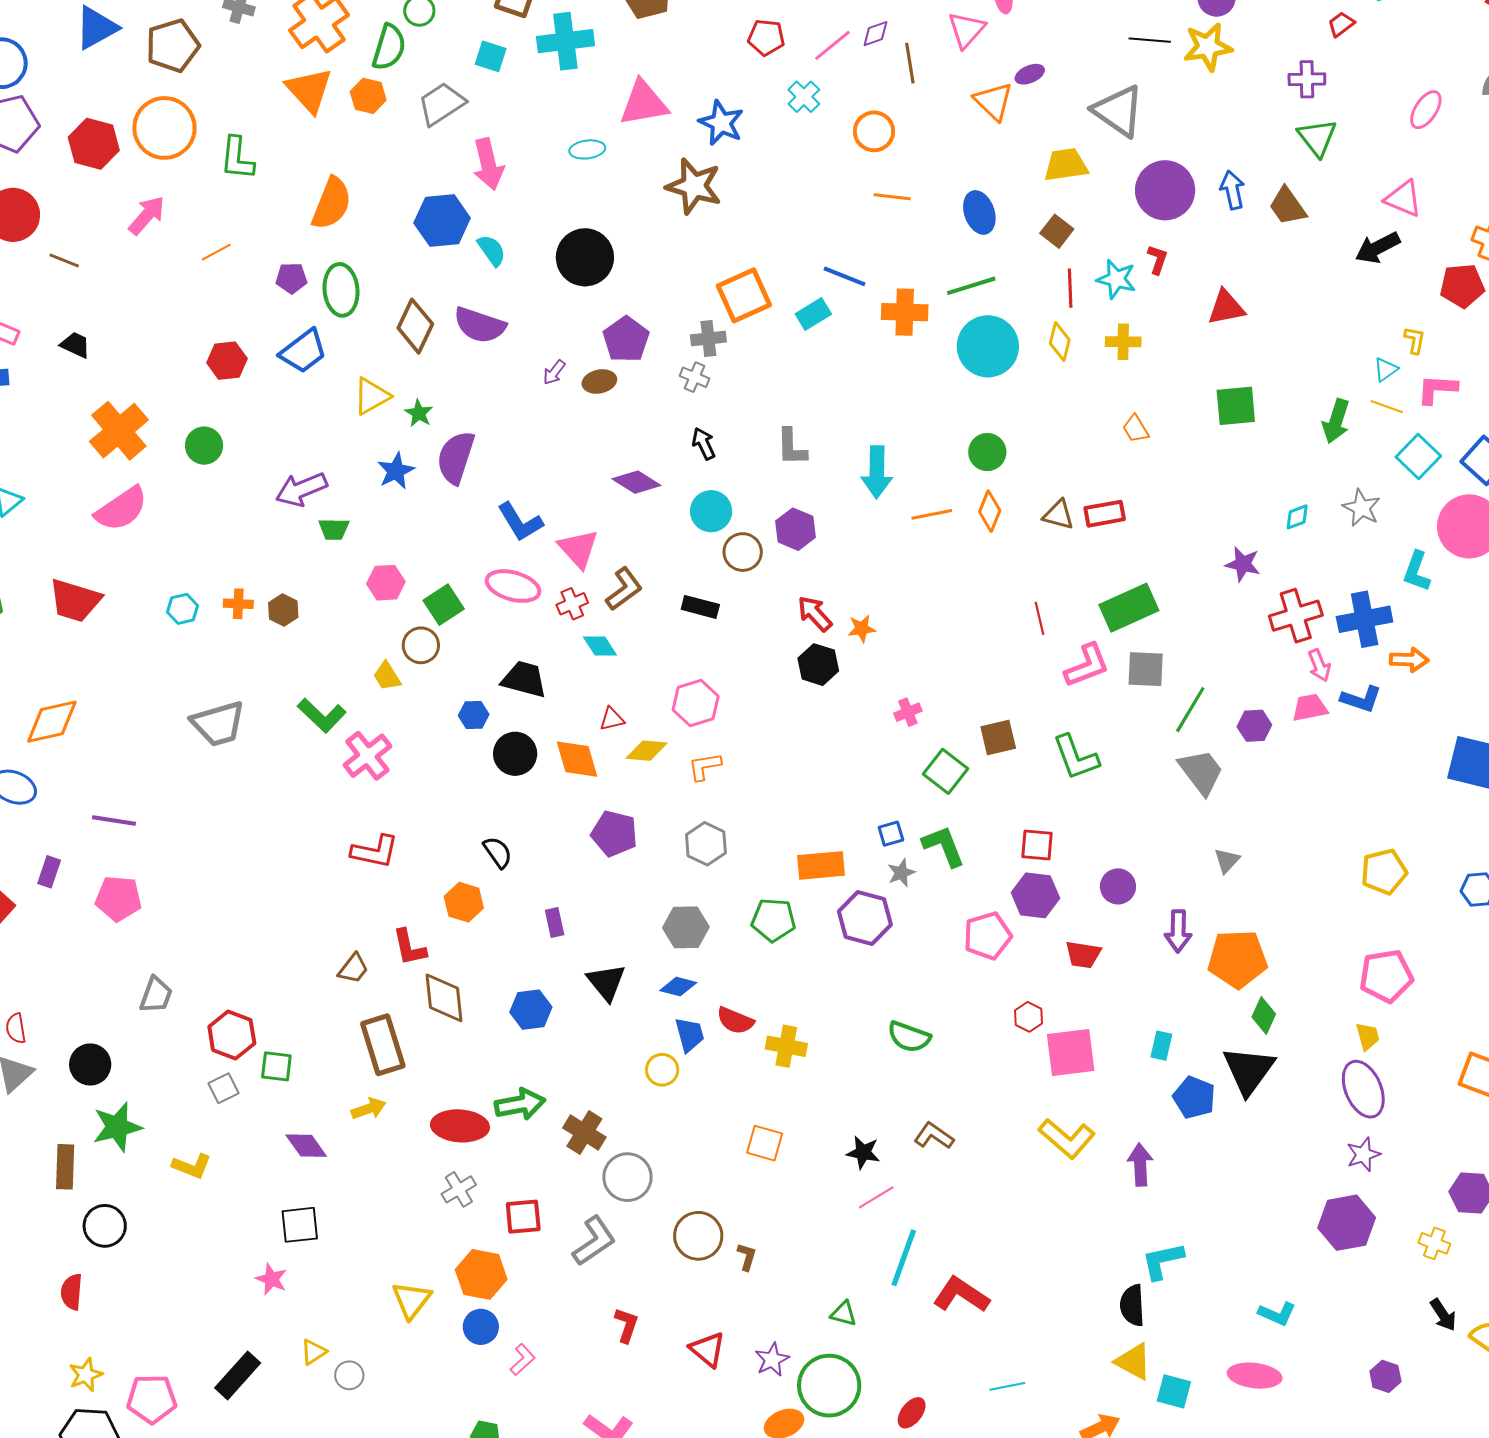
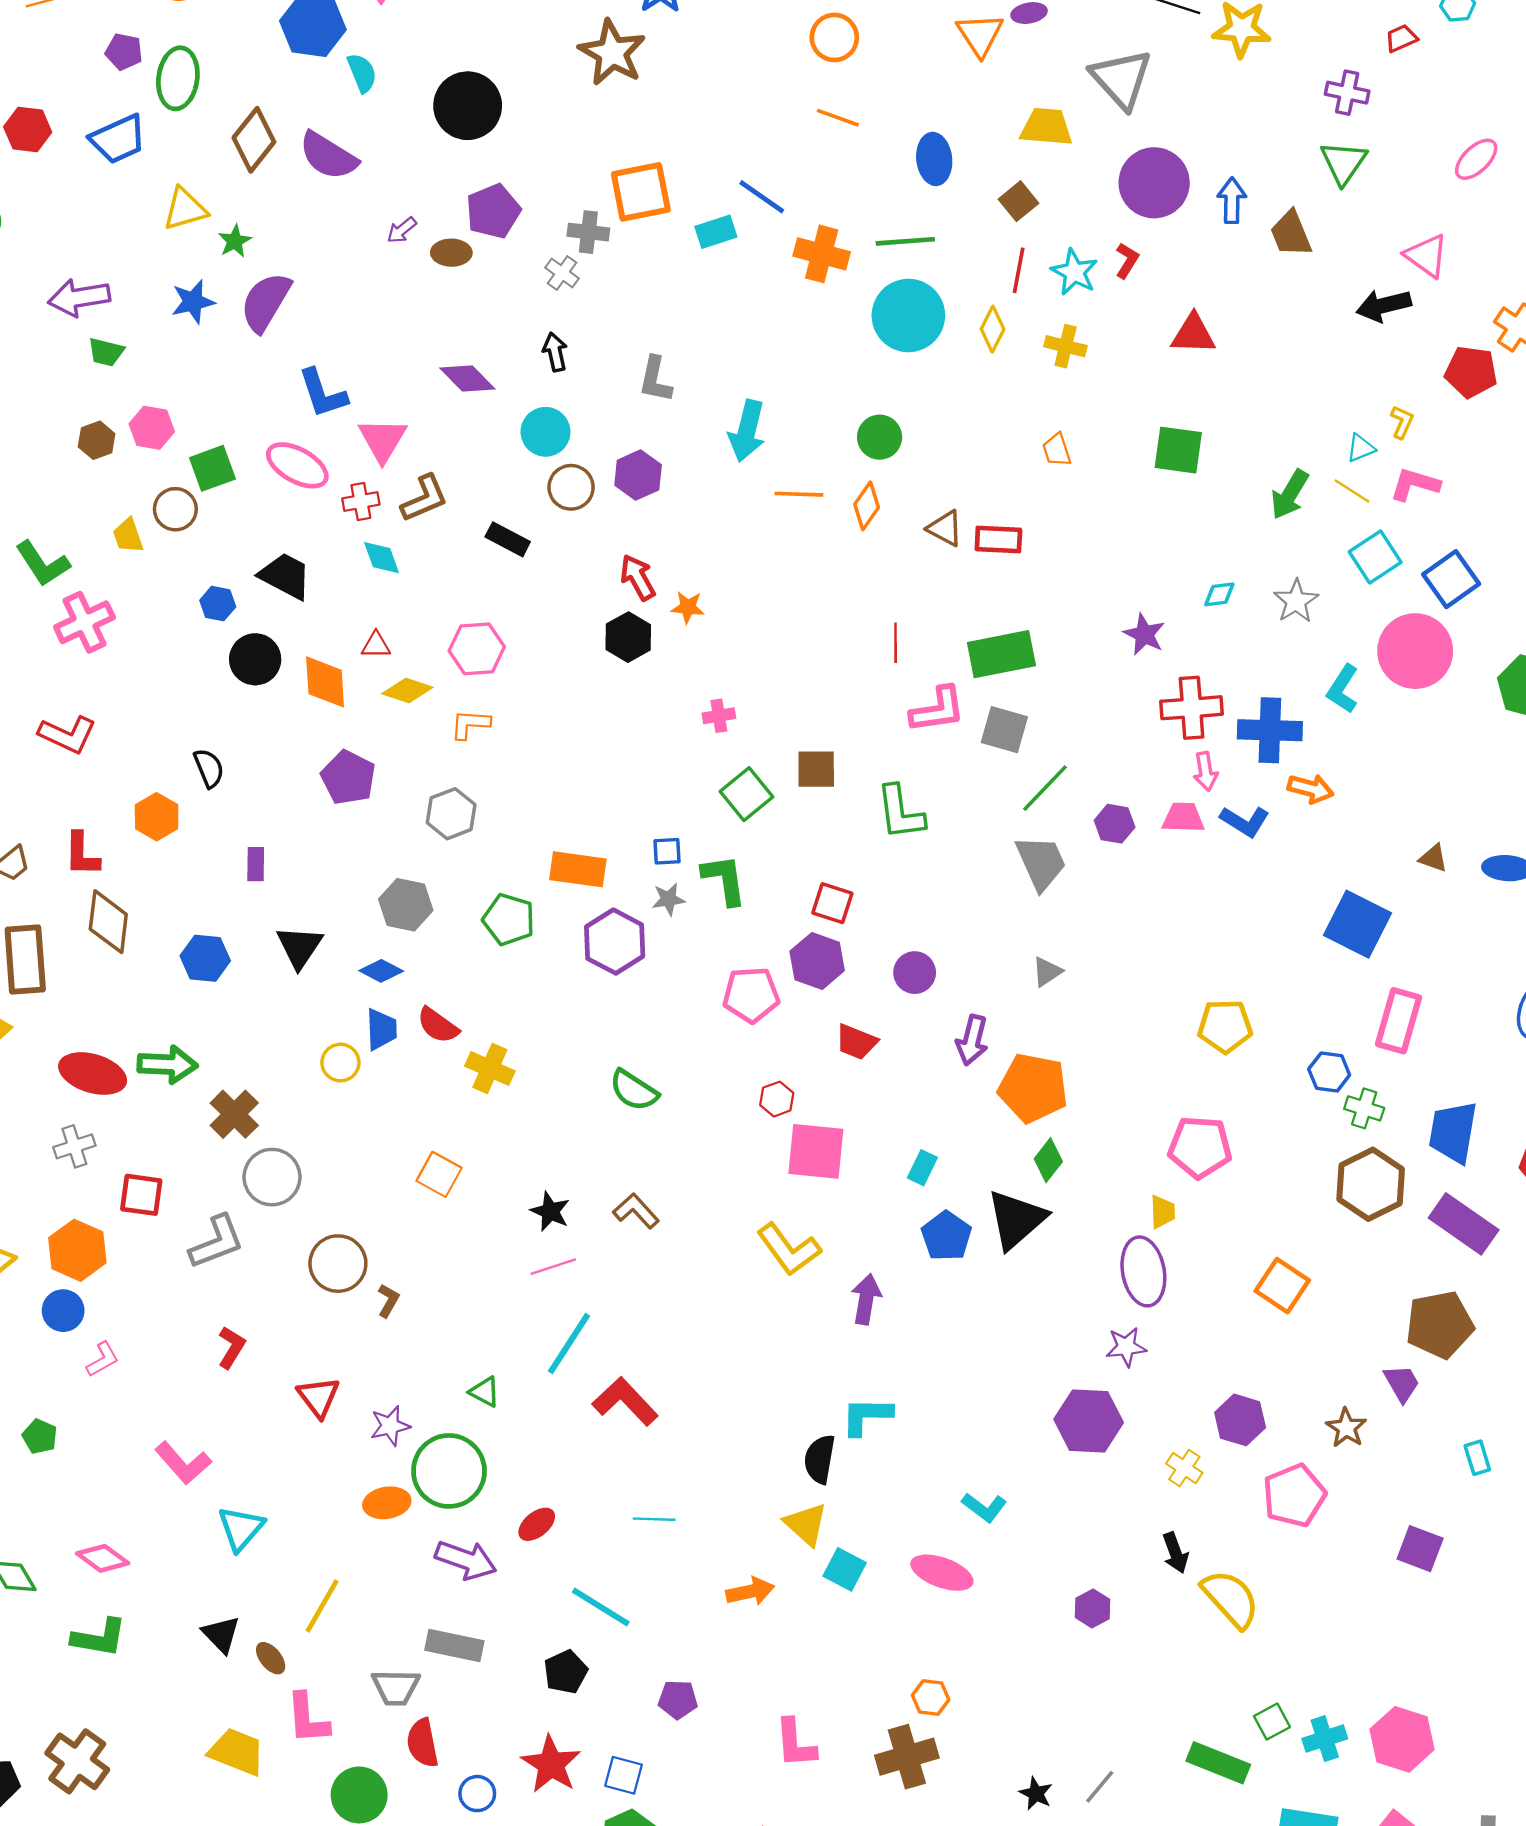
brown hexagon: (283, 610) -> (97, 440), moved

